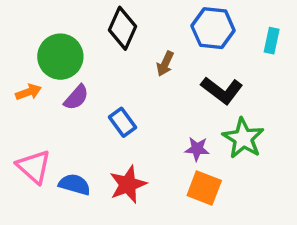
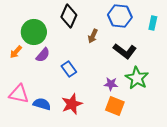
orange arrow: (28, 92) -> (16, 52), turned 152
pink triangle: (34, 167) -> (19, 94), turned -30

